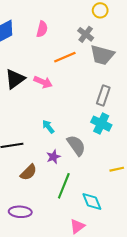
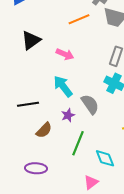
pink arrow: (43, 82) -> (65, 54), moved
cyan arrow: (48, 127) -> (63, 86), size x1.6

